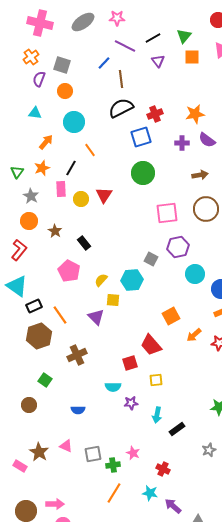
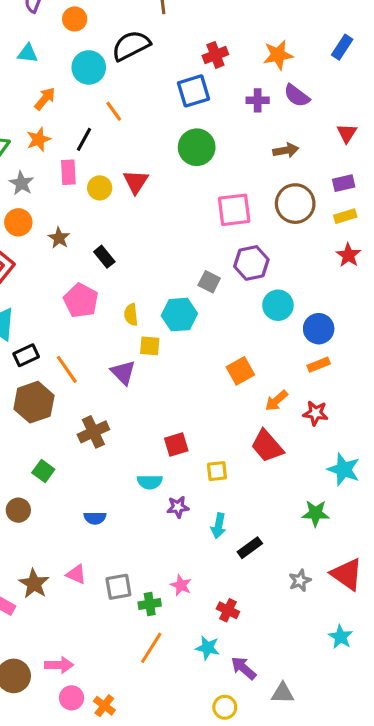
black semicircle: (121, 108) -> (131, 46), moved
yellow semicircle: (101, 280) -> (131, 315), turned -48
red trapezoid: (151, 345) -> (267, 446), moved

